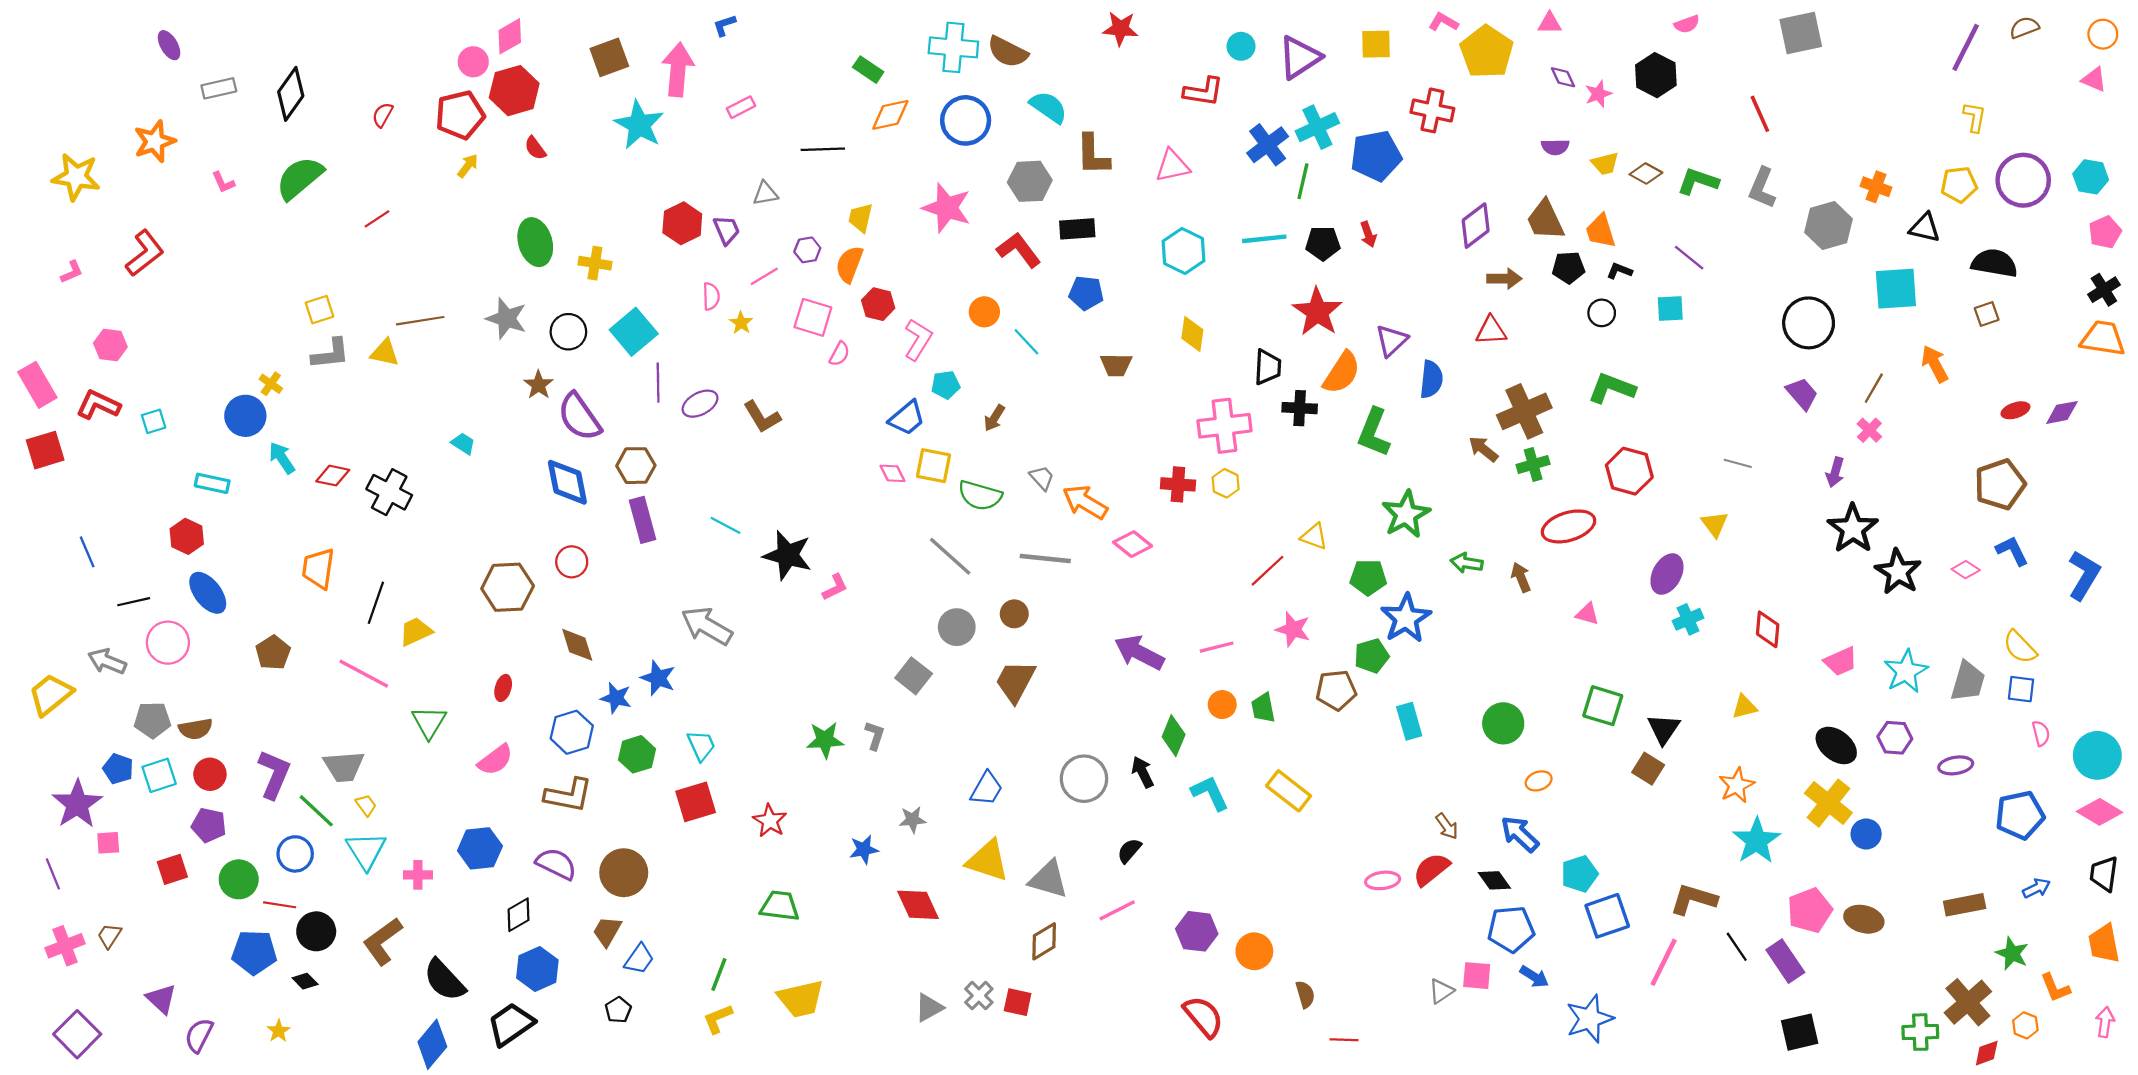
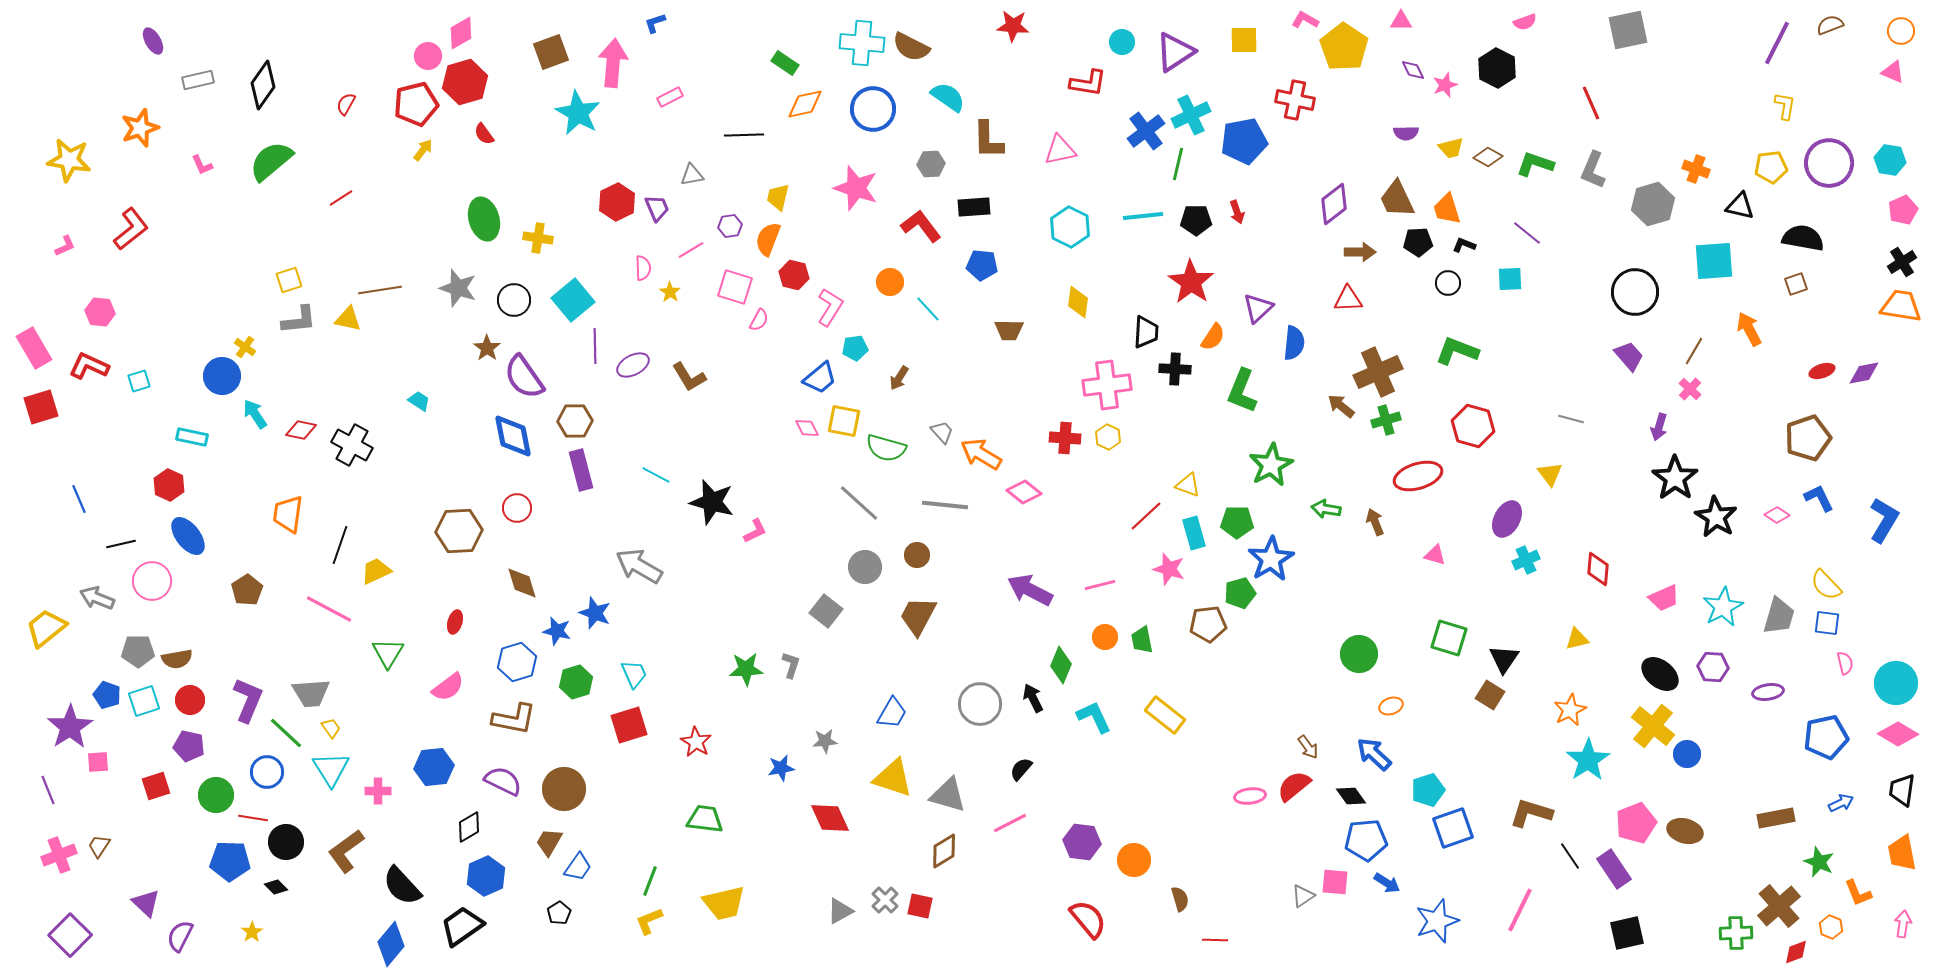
gray hexagon: (1030, 181) -> (931, 164), size x0.7
orange semicircle: (1342, 373) -> (1213, 337), size x0.7
cyan rectangle: (1409, 721) -> (1194, 533), moved
pink line: (1664, 962) -> (1520, 910), moved

